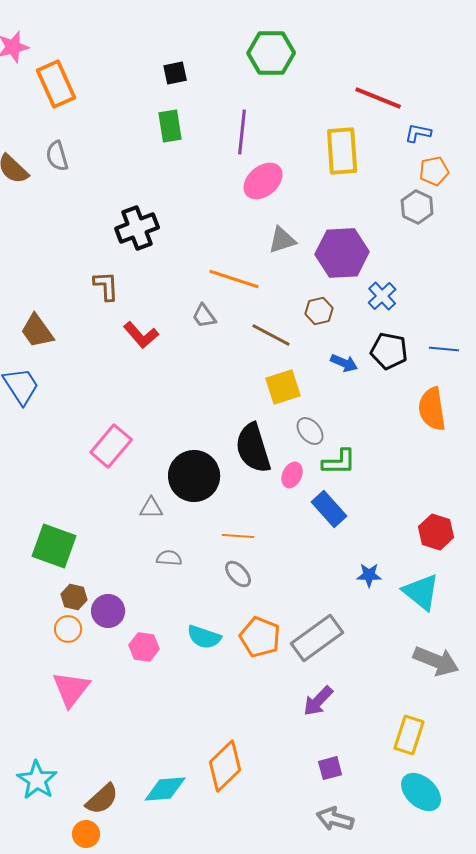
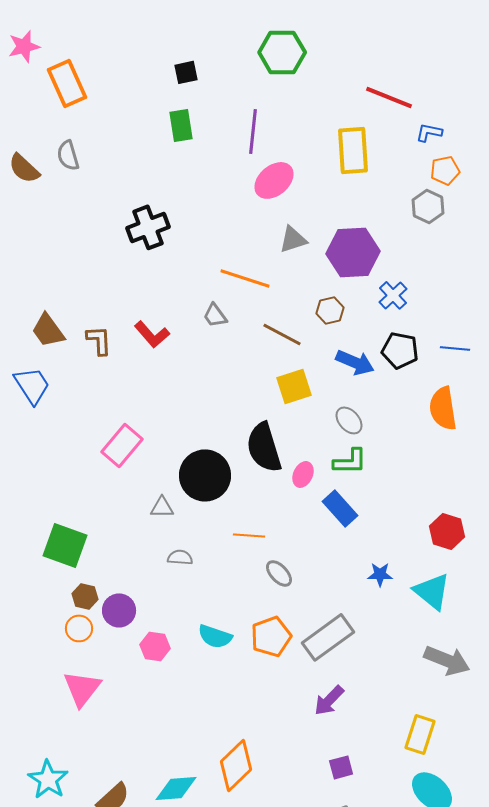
brown L-shape: (106, 286) -> (99, 340), moved
blue arrow: (344, 363) -> (355, 362), size x1.4
gray ellipse: (310, 431) -> (349, 420), moved
gray ellipse: (238, 574) -> (279, 573), moved
orange pentagon: (260, 637) -> (271, 636), turned 30

